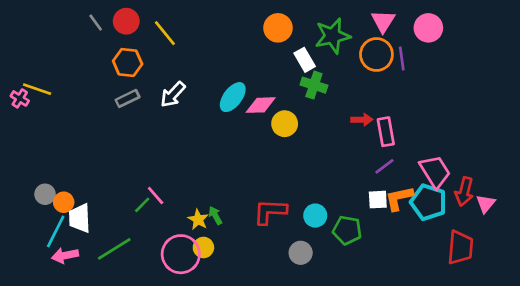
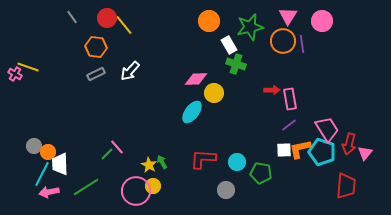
red circle: (126, 21) -> (107, 18), moved
cyan ellipse: (233, 97) -> (192, 112), moved

